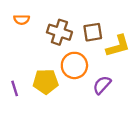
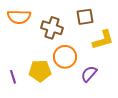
orange semicircle: (22, 20) -> (19, 17), size x1.6
brown square: (93, 32) -> (85, 17), moved

